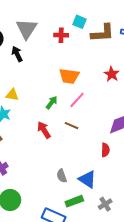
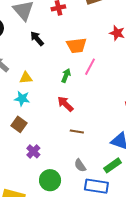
black arrow: (17, 54) -> (37, 39), moved
brown line: (71, 126) -> (77, 132), moved
gray semicircle: (62, 176) -> (80, 165), moved

